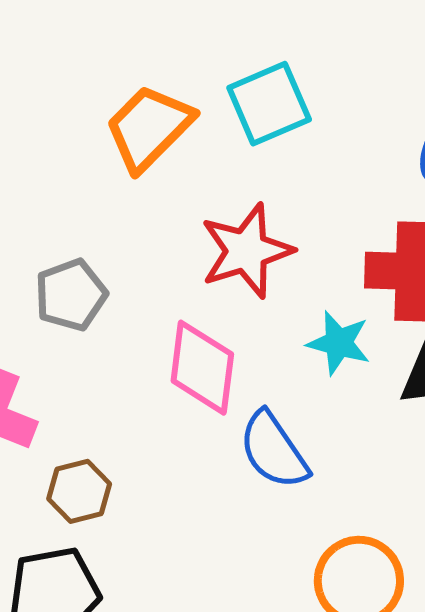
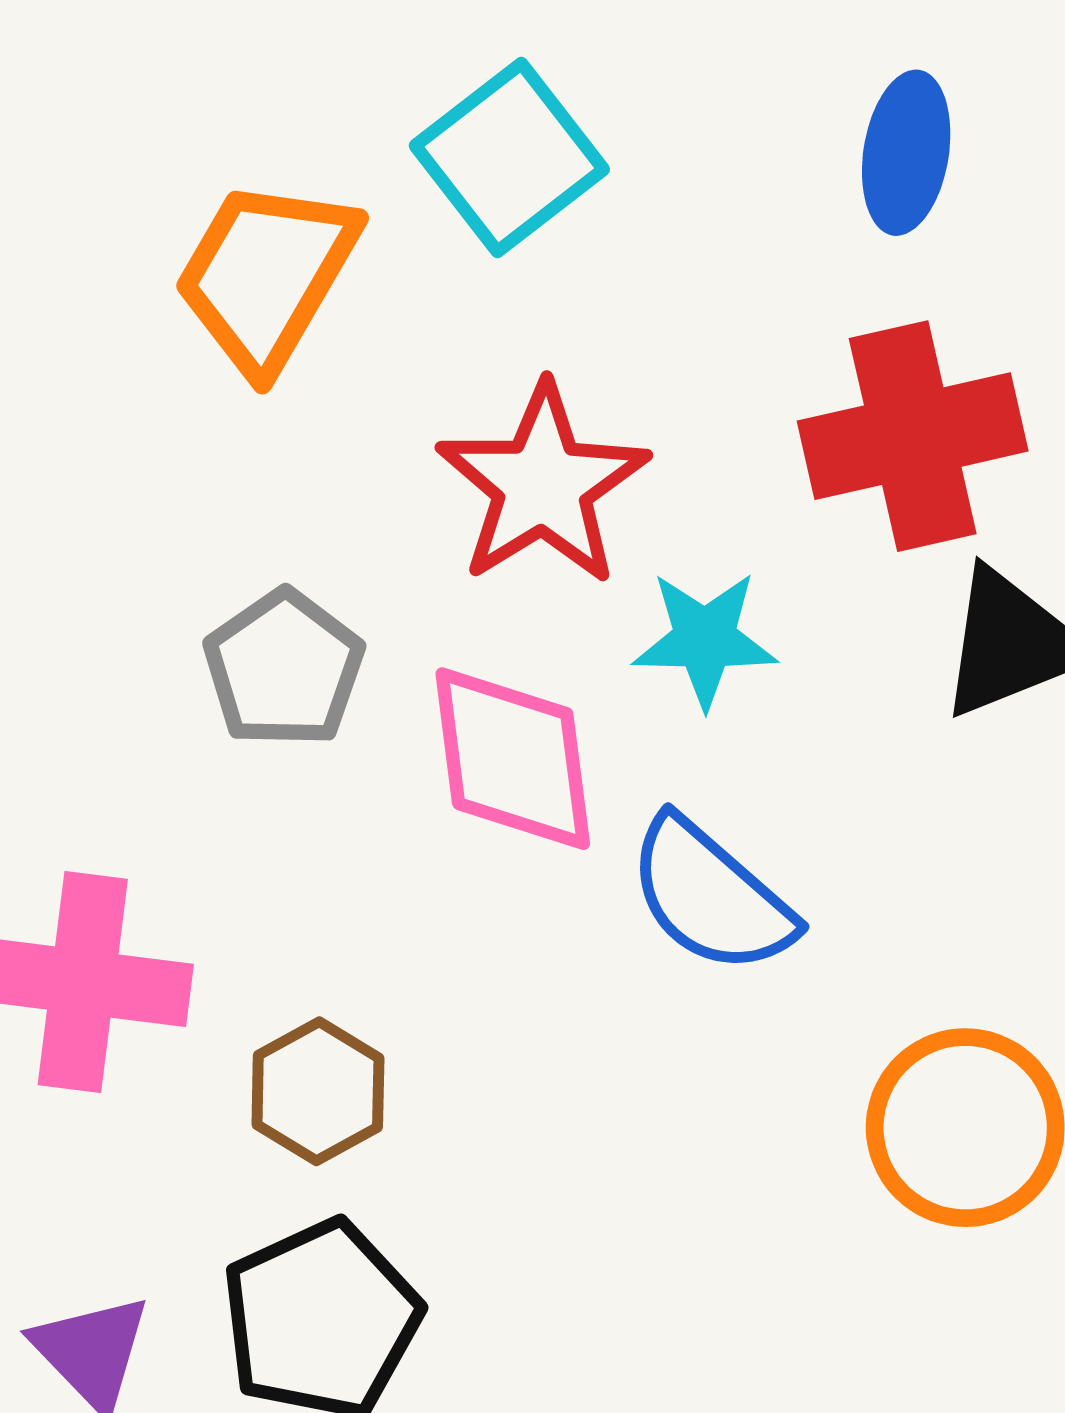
gray pentagon: (71, 295) -> (284, 669), moved
cyan star: (339, 343) -> (705, 639), moved

